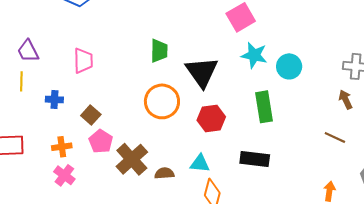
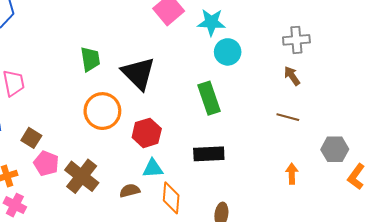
cyan star: (254, 55) -> (211, 22), moved
red hexagon: (211, 119) -> (147, 133), moved
brown semicircle: (164, 173) -> (130, 191), moved

